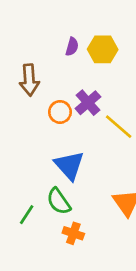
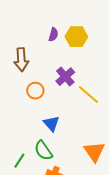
orange circle: (60, 112) -> (35, 91), moved
blue triangle: (69, 165) -> (51, 124), size x0.7

